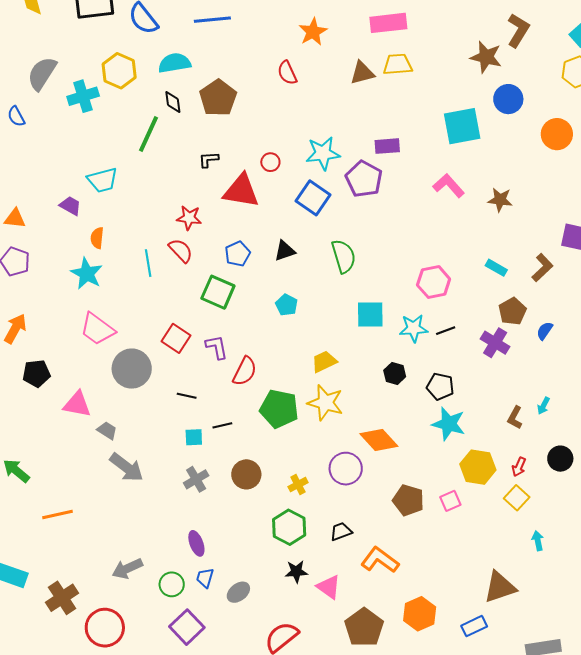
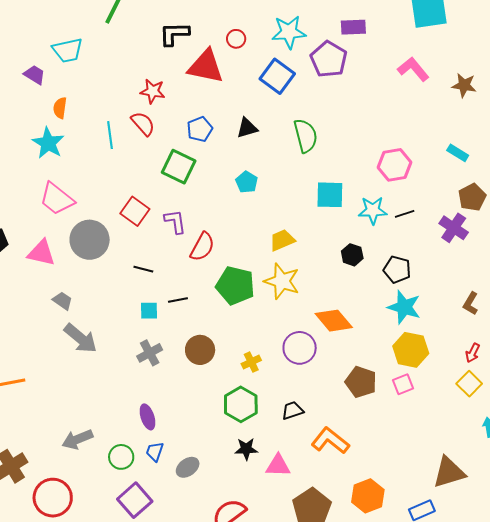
black L-shape: (209, 160) -> (174, 34), size x1.5
pink triangle: (77, 404) -> (41, 253), moved
yellow hexagon: (478, 467) -> (411, 350), moved
pink triangle: (329, 587) -> (278, 466), turned -36

